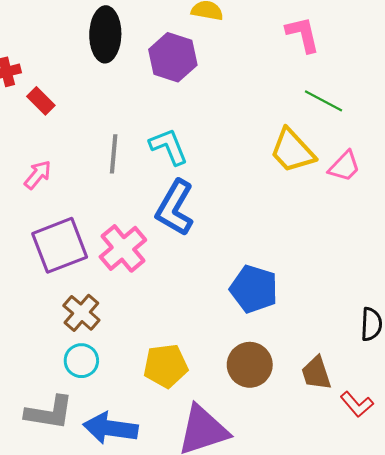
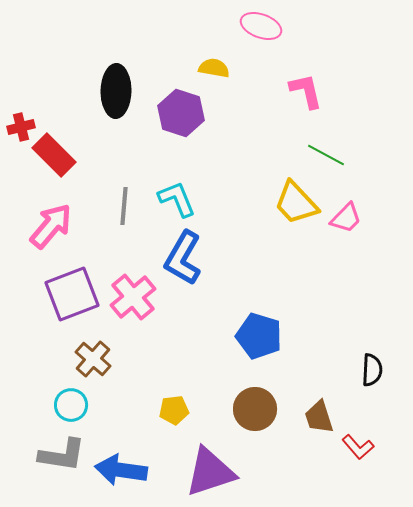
red rectangle: (41, 101) -> (54, 155), size x1.6
pink arrow: (38, 175) -> (51, 226), size x1.6
cyan circle: (81, 361) -> (71, 405), moved
yellow pentagon: (166, 366) -> (174, 410), size x0.7

